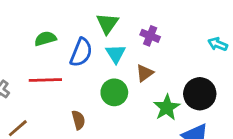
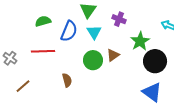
brown triangle: (145, 73) -> (113, 55), moved
green star: (167, 108) -> (140, 41), moved

